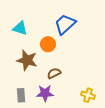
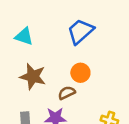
orange circle: (48, 44) -> (80, 73), moved

